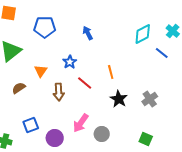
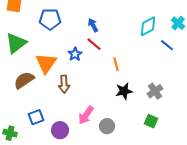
orange triangle: (41, 71) -> (46, 63), size x1.6
red line: (85, 83) -> (94, 44), moved
brown semicircle: (19, 88) -> (24, 80), size x1.5
black star: (119, 99) -> (124, 91), turned 30
green square: (146, 139) -> (151, 121), moved

